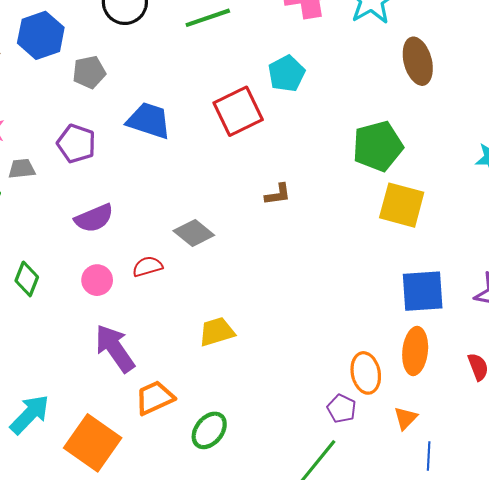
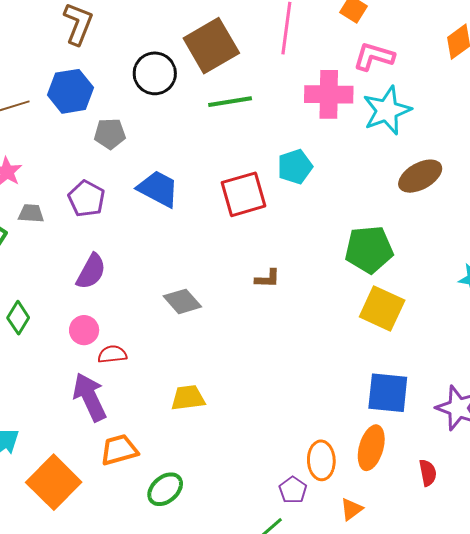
brown ellipse: (418, 61) -> (420, 176), turned 66
purple semicircle: (94, 218) -> (91, 271), turned -48
red semicircle: (148, 267) -> (112, 354), moved

